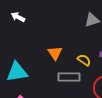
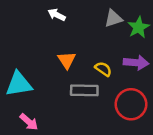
white arrow: (18, 17) -> (57, 15), moved

